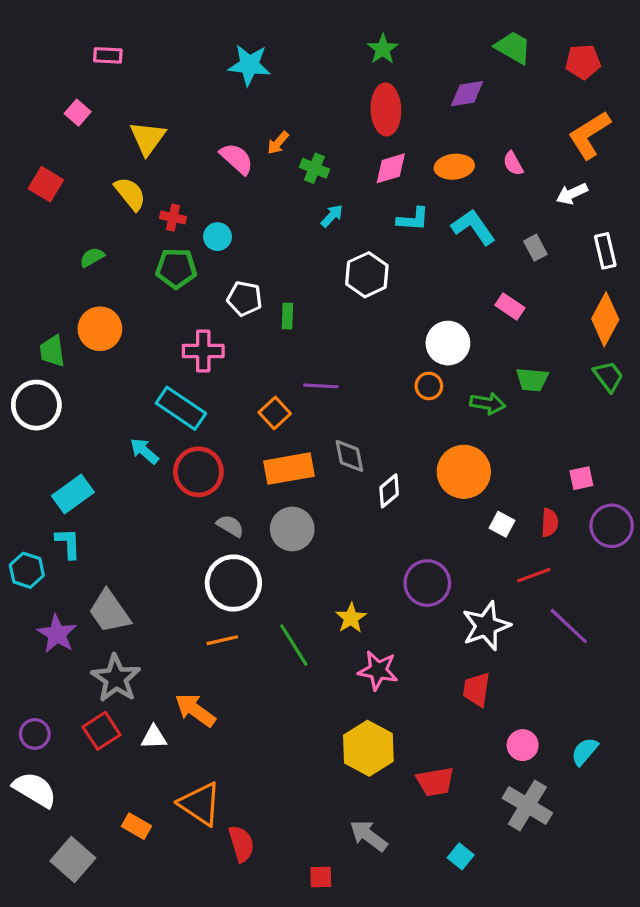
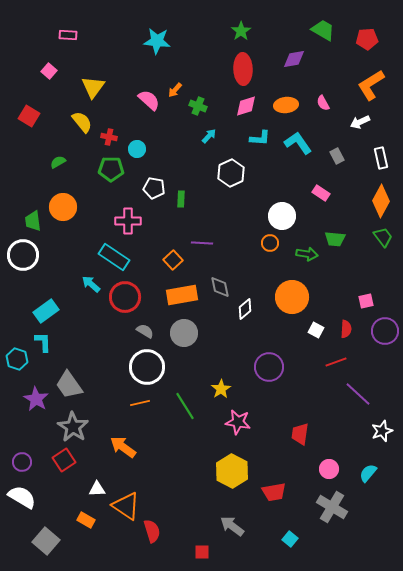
white star: (486, 626) -> (382, 431), moved, size x0.7
white triangle: (154, 737) -> (97, 489), moved

